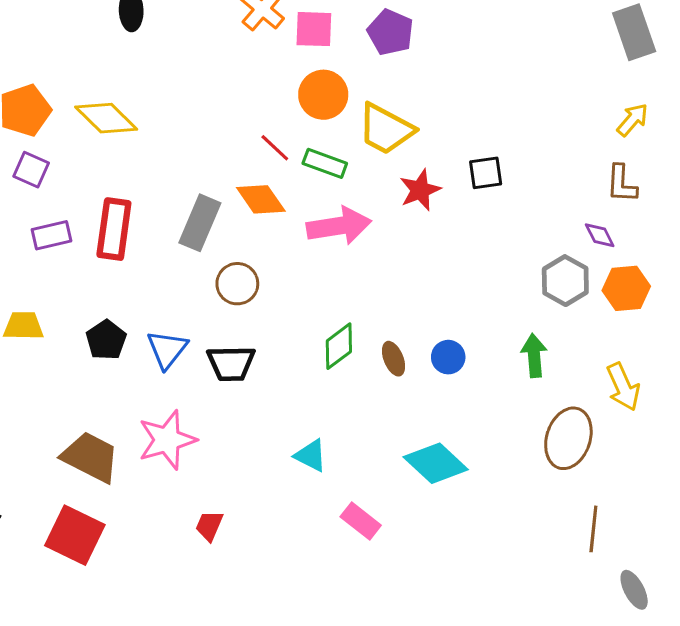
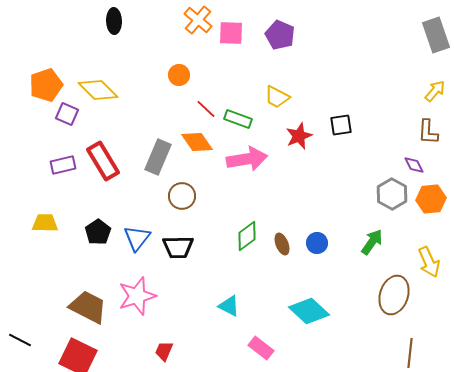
orange circle: (323, 95) -> (179, 75), moved, size x0.7
yellow trapezoid: (386, 129) -> (277, 97), size x0.7
purple square: (31, 170) -> (67, 114), moved
red rectangle: (114, 229) -> (103, 161), turned -39
green arrow: (534, 356) -> (372, 242), turned 40

